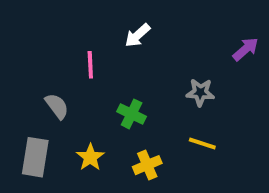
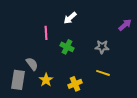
gray semicircle: (57, 106) -> (32, 64), moved
green cross: (132, 114) -> (67, 47), moved

